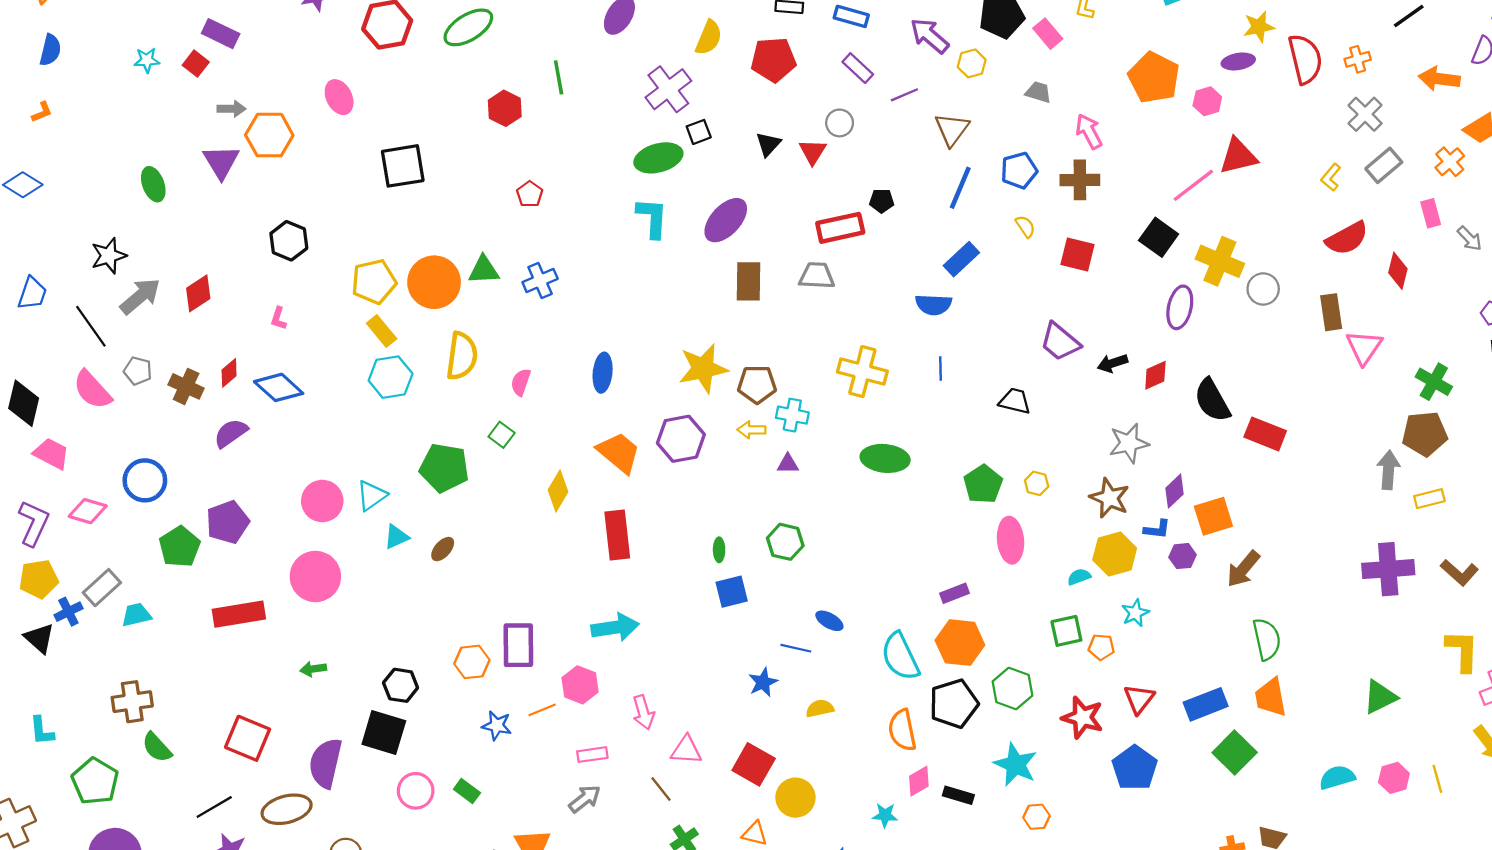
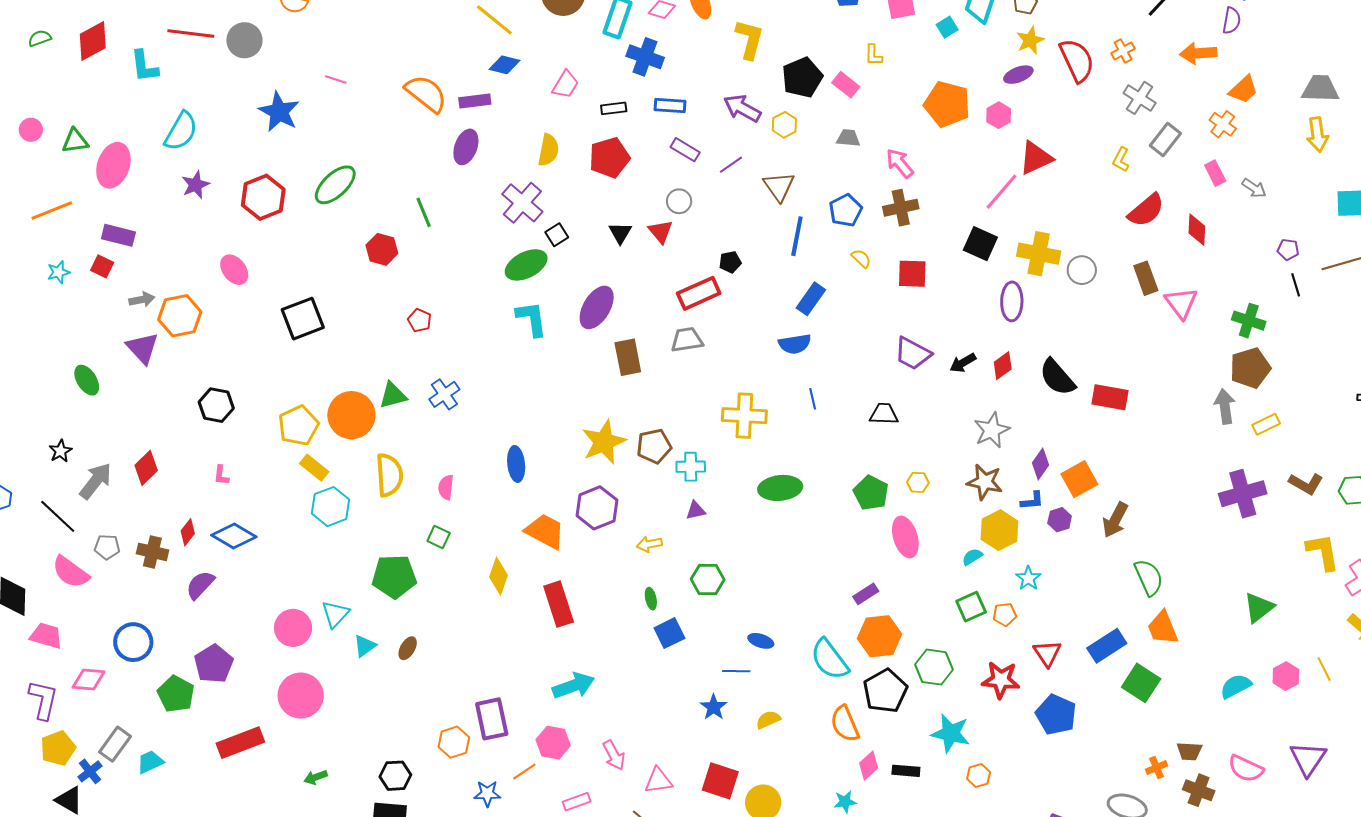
black star: (109, 256) -> (60, 451), size x0.7
yellow arrow: (752, 430) -> (649, 544), moved

